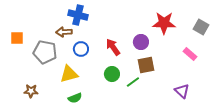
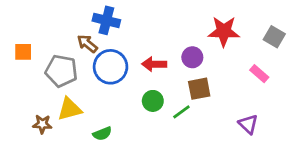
brown arrow: (64, 32) -> (87, 44), turned 42
red arrow: (113, 47) -> (154, 64), turned -54
blue circle: (81, 49) -> (111, 67), size x1.6
yellow triangle: (69, 74) -> (70, 109), moved

